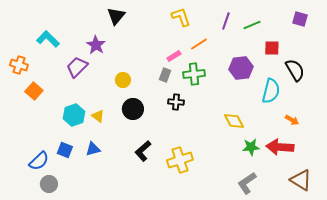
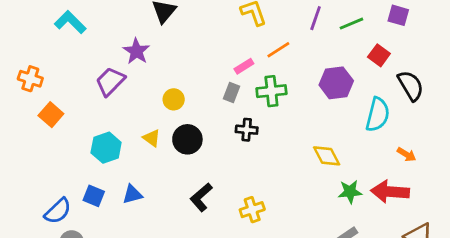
purple square: (300, 19) -> (398, 15), moved
cyan L-shape: (48, 39) -> (70, 22), moved
red square: (272, 48) -> (379, 55), turned 35
yellow triangle: (98, 116) -> (152, 138), moved
yellow cross: (180, 160) -> (252, 210), size x0.7

